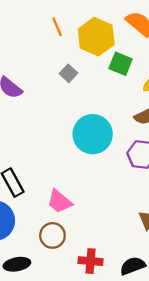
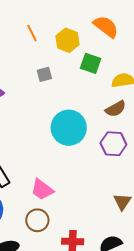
yellow hexagon: (96, 37) -> (67, 40), size x0.7
gray square: (69, 73) -> (44, 74), turned 35

